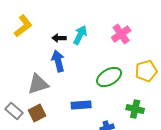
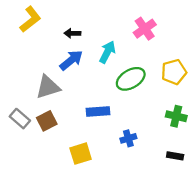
cyan arrow: (80, 35) -> (107, 52), moved
blue arrow: (58, 61) -> (71, 60), turned 65
green cross: (135, 109) -> (176, 116), moved

